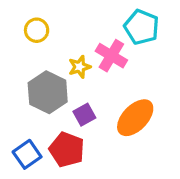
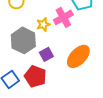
pink cross: (111, 56) -> (63, 17), turned 30

